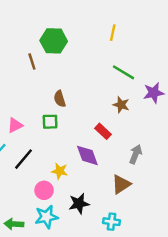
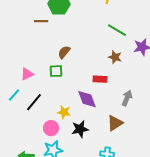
brown line: (32, 61) -> (41, 21), turned -72
brown semicircle: (60, 99) -> (64, 52), turned 56
red rectangle: (103, 131) -> (100, 79), turned -40
black star: (79, 204) -> (80, 129), moved

